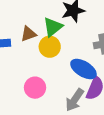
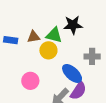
green triangle: (53, 27) -> (54, 35), turned 42

